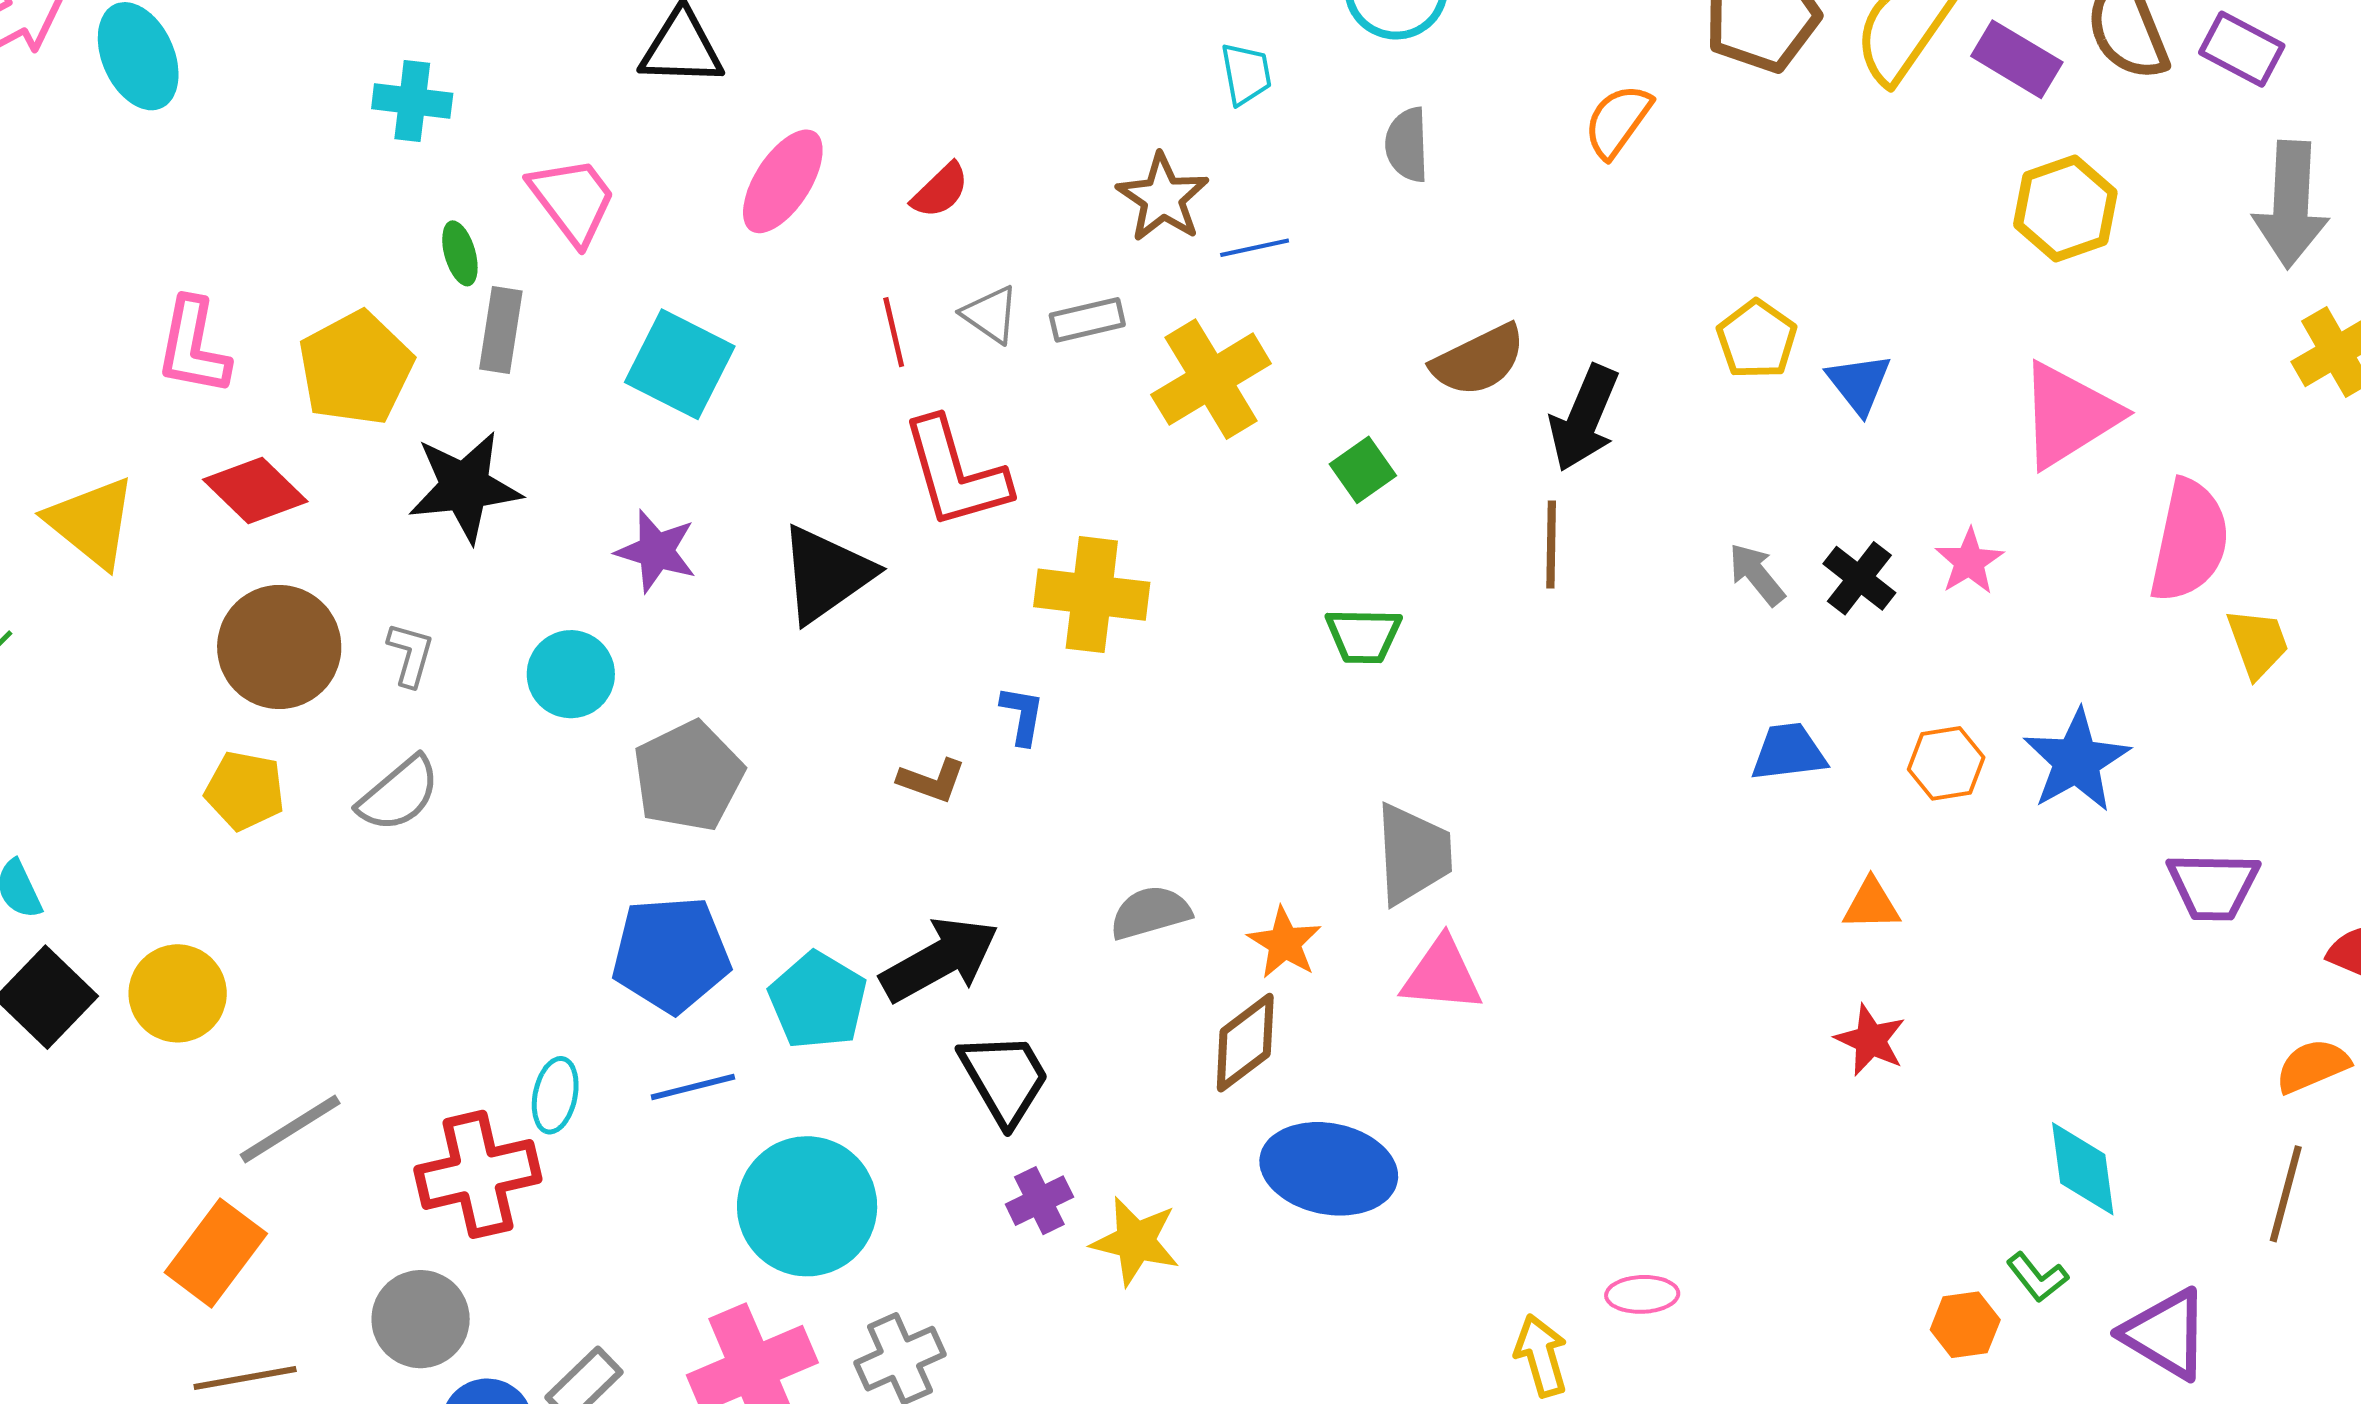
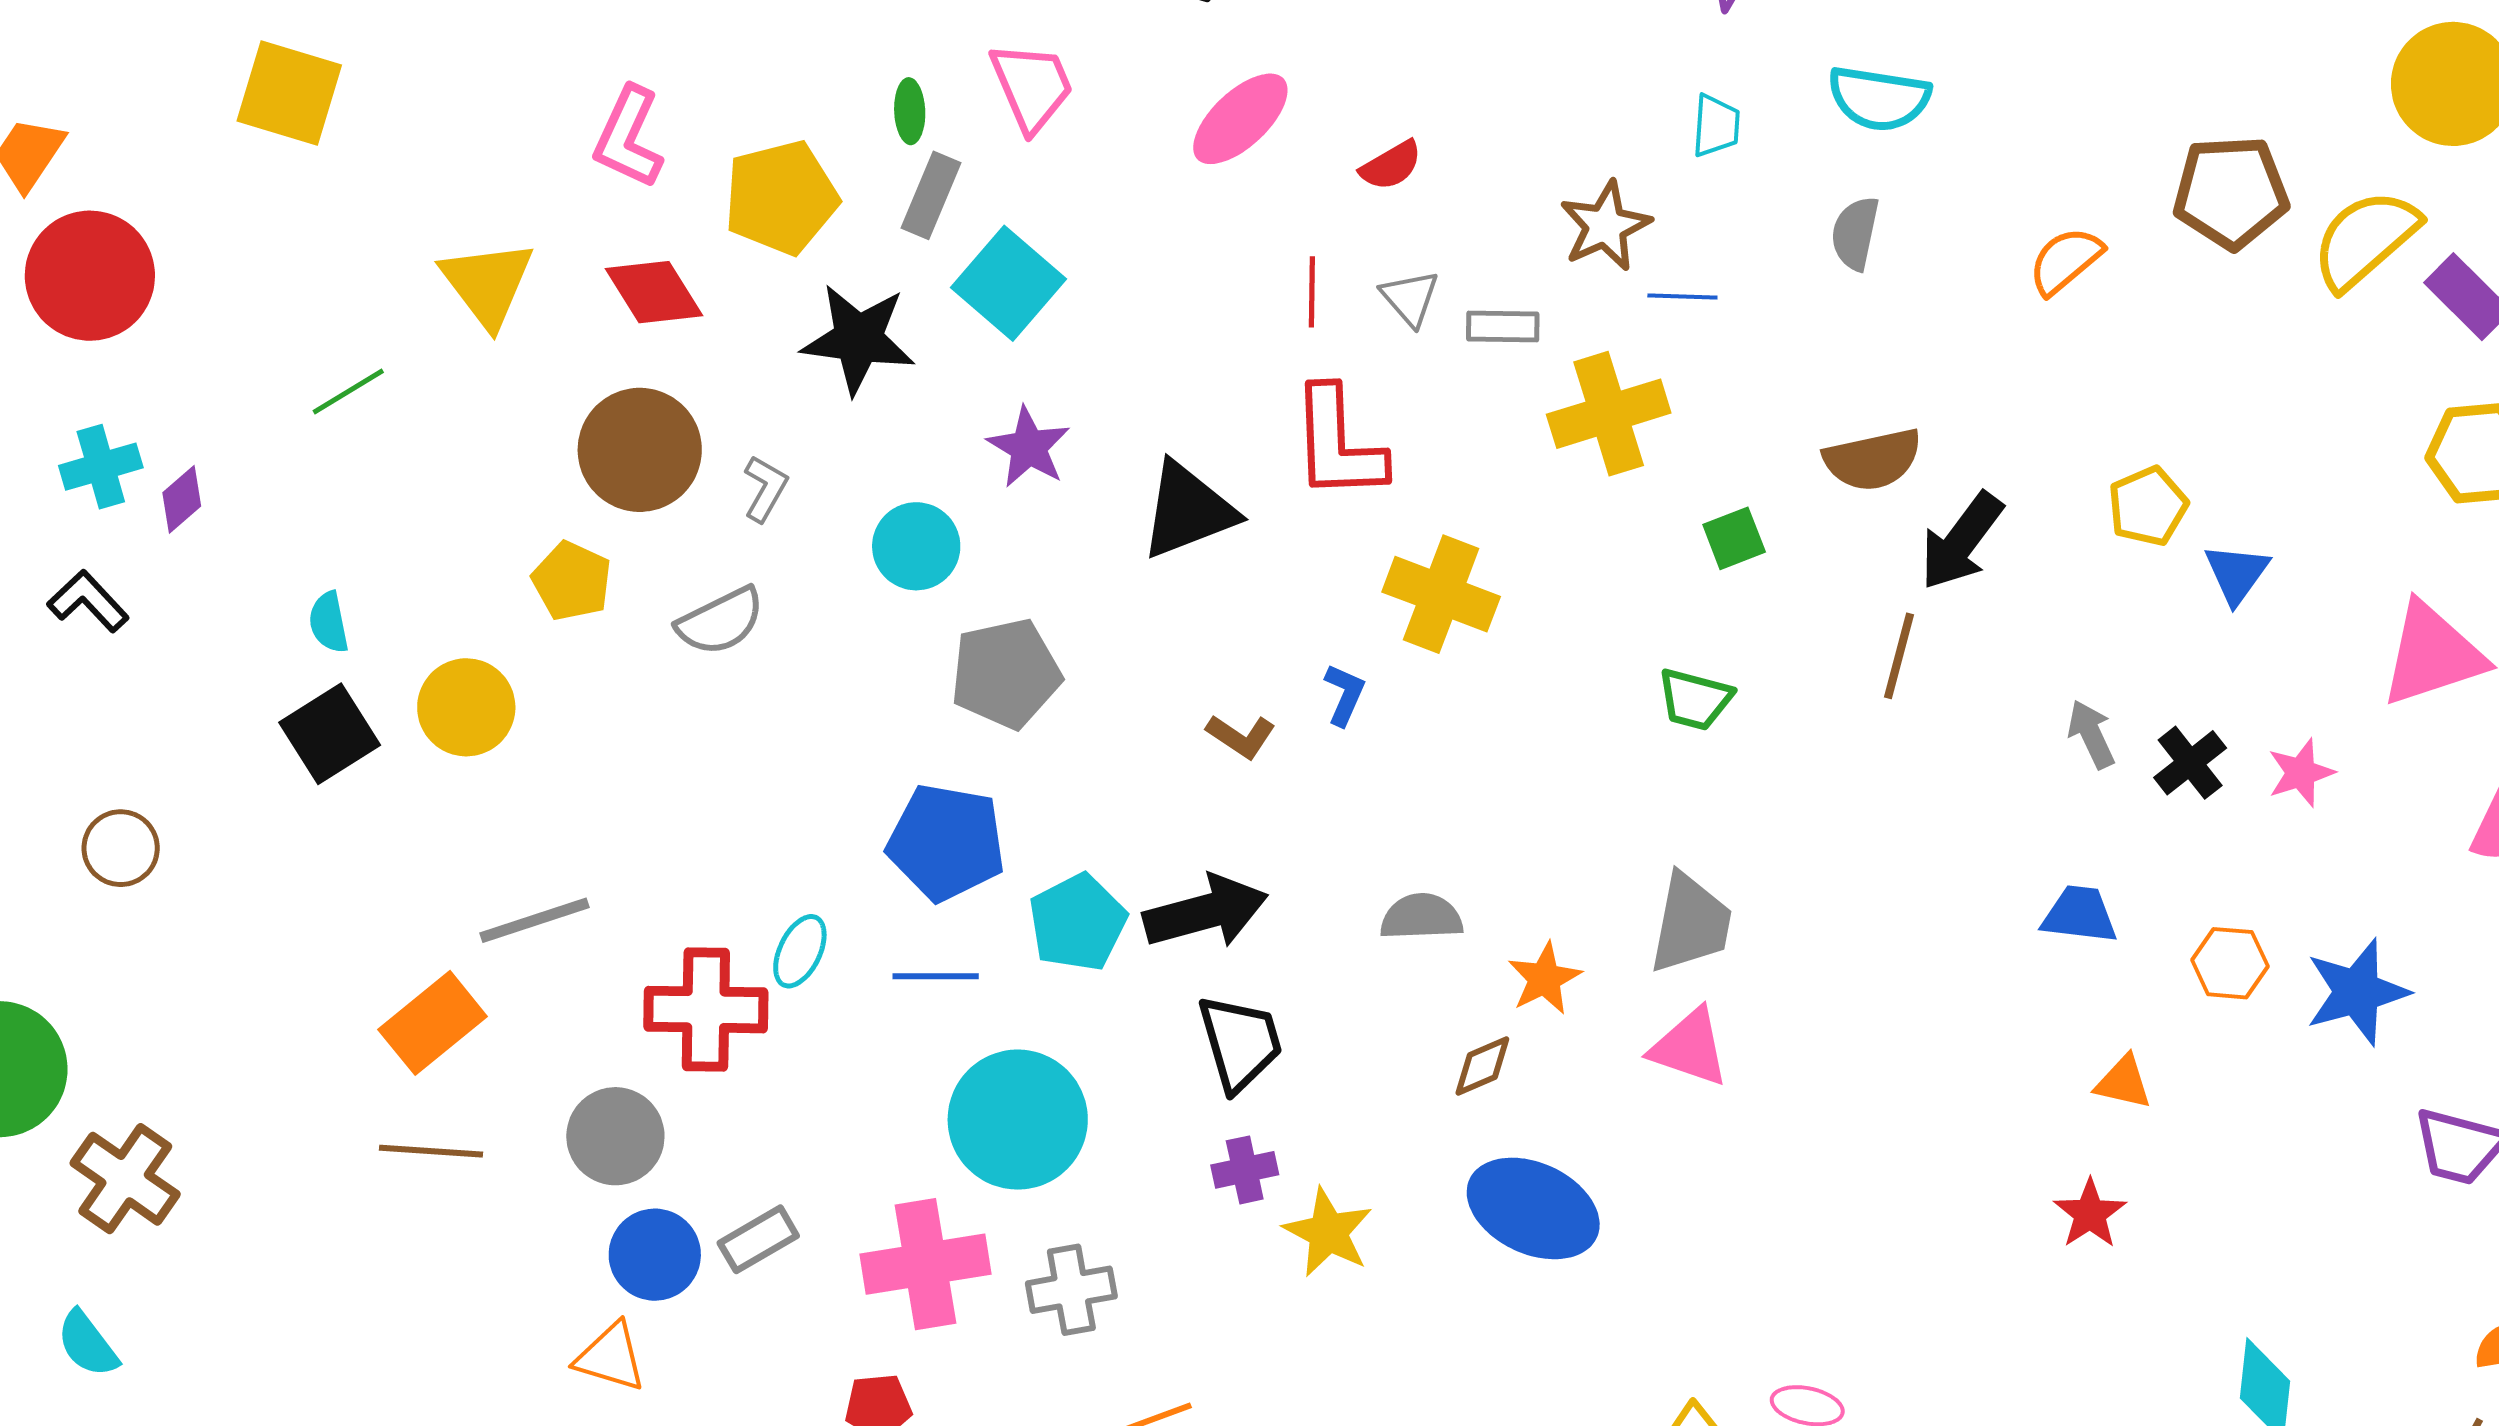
cyan square: (680, 364) -> (1009, 283), moved
yellow circle: (178, 993) -> (466, 707), moved
brown diamond: (1245, 1043) -> (1482, 1066), size x0.7

